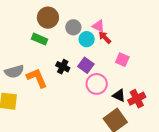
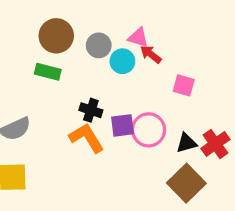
purple square: (86, 65) -> (123, 125), moved, turned -35
orange L-shape: (37, 78) -> (87, 138), moved
black triangle: (119, 95) -> (186, 143), turned -32

